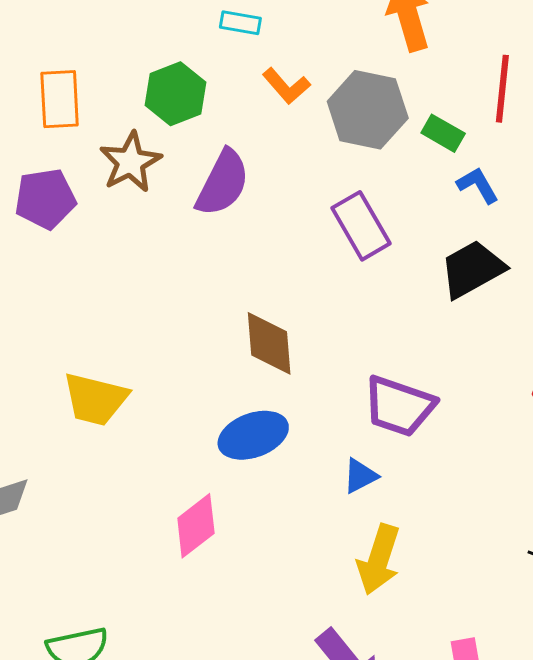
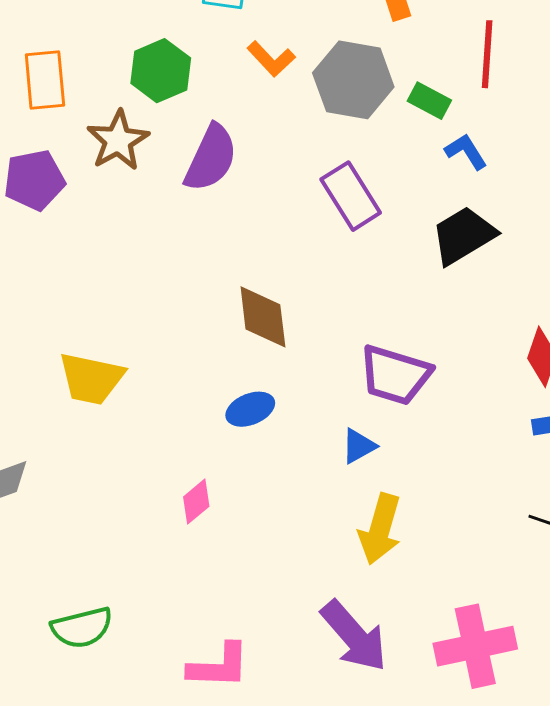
blue ellipse: (253, 435) -> (250, 409), size x0.7
pink diamond: (196, 526) -> (196, 502), size x0.7

